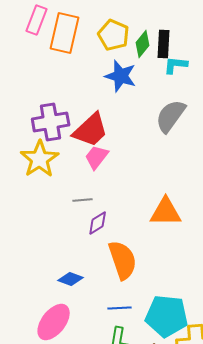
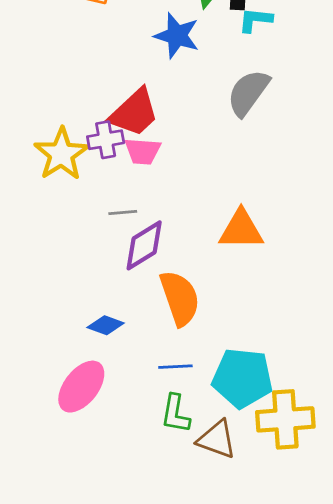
purple cross: (51, 122) -> (106, 140), moved, size x0.7
pink trapezoid: (97, 157) -> (143, 151), turned -124
purple diamond: (98, 223) -> (144, 245), size x1.5

